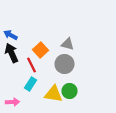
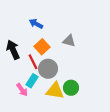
blue arrow: (10, 35) -> (36, 24), moved
gray circle: (64, 64) -> (48, 69), moved
pink arrow: (12, 102) -> (22, 90), moved, turned 56

